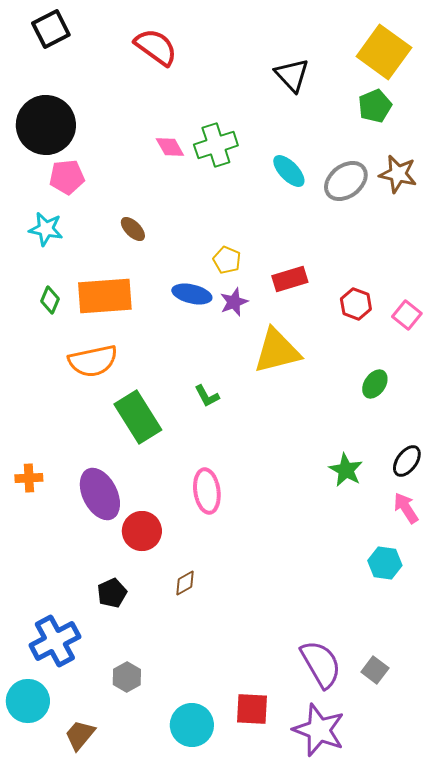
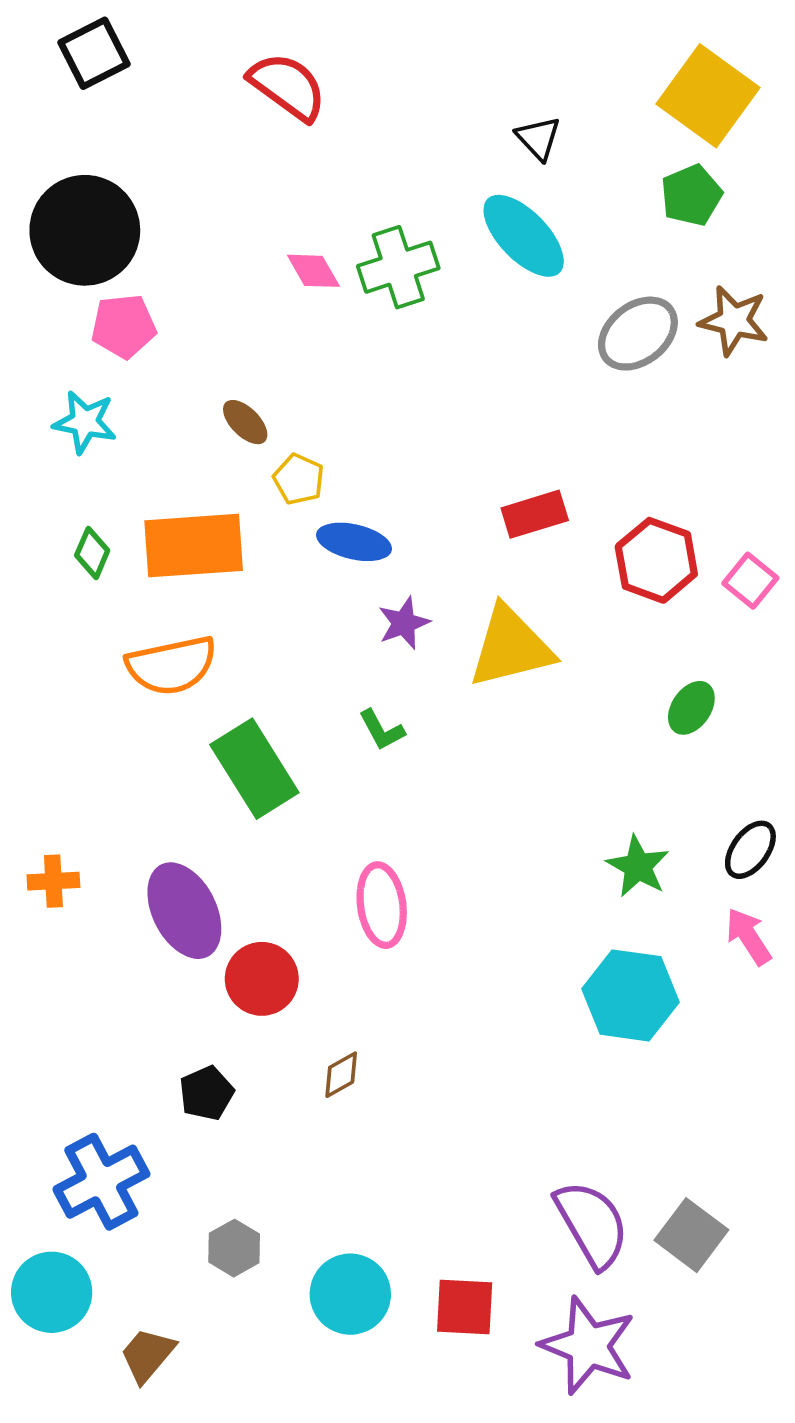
black triangle: (292, 75) -> (538, 138), size x0.7
cyan ellipse: (289, 171) -> (524, 236), moved, size x1.4
yellow pentagon: (227, 260) -> (299, 479), moved
purple star: (234, 302) -> (404, 623), moved
red hexagon: (356, 304) -> (656, 560), size x1.4
cyan hexagon: (385, 563) -> (631, 995), moved, size x1.5
gray square: (375, 670) -> (691, 1235), size x1.4
cyan circle: (192, 725) -> (350, 1294), moved

